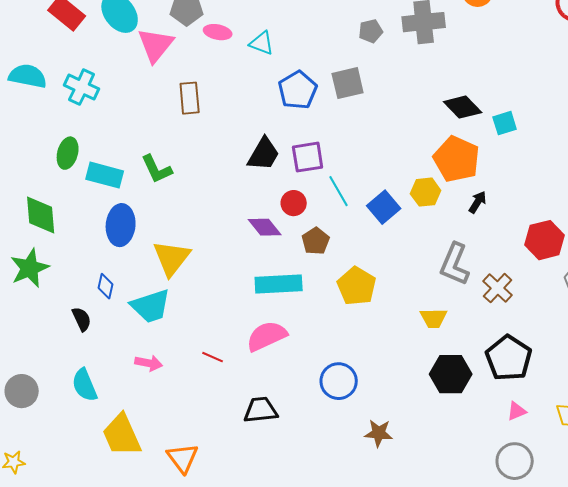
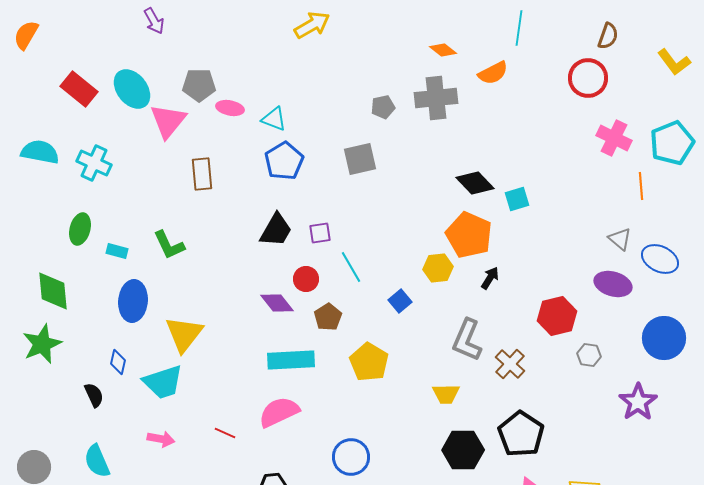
blue pentagon: (298, 90) -> (284, 161), moved
purple square: (308, 157) -> (320, 233), size x0.7
cyan rectangle: (105, 175) -> (117, 251), size x0.6
blue square: (384, 207) -> (400, 301), moved, size x0.7

